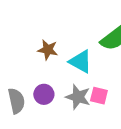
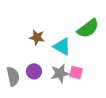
gray star: (78, 97) -> (60, 73), turned -30

